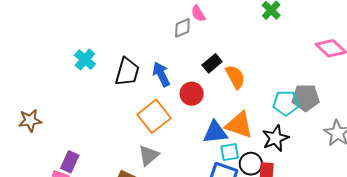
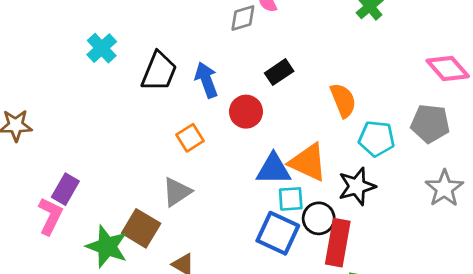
orange semicircle: (235, 77) -> (343, 100), moved
gray pentagon: (306, 98) -> (430, 123), moved
orange square: (154, 116) -> (190, 138), size x0.6

